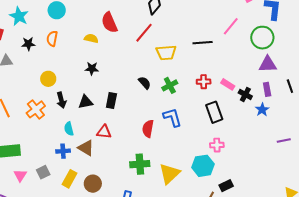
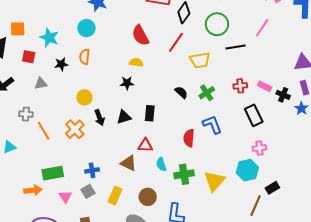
yellow semicircle: (91, 38) -> (136, 62), moved
green circle: (262, 38) -> (217, 24), moved
cyan semicircle: (69, 129) -> (161, 164), moved
blue cross: (63, 151) -> (92, 170), moved
brown circle: (93, 184) -> (148, 197), moved

